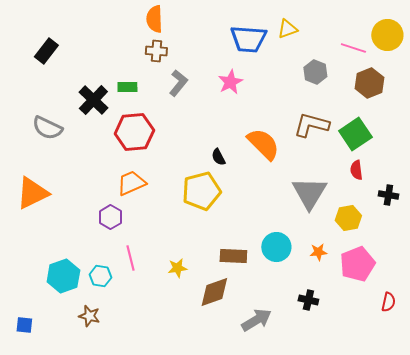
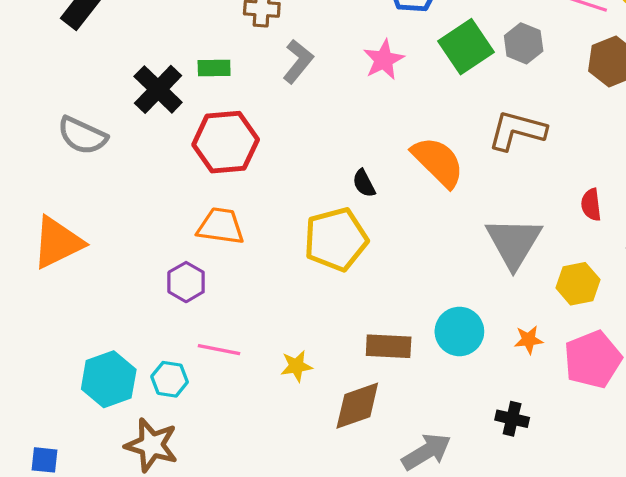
green square: (355, 134) -> (466, 47), moved
orange trapezoid: (131, 183) -> (221, 226), turned 32
pink line: (130, 258) -> (219, 350), turned -65
brown star: (89, 316) -> (151, 445), size x1.5

